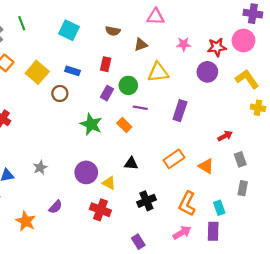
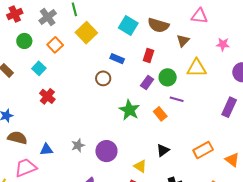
cyan square: (69, 30) -> (128, 26), moved
brown semicircle: (113, 31) -> (158, 25), size x1.5
brown triangle: (141, 45) -> (183, 41), turned -32
yellow square: (37, 72) -> (86, 33), moved
purple rectangle: (180, 111) -> (229, 107), moved
black triangle: (131, 164) -> (163, 150), turned -48
purple circle: (86, 172) -> (106, 151), moved

